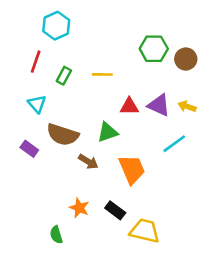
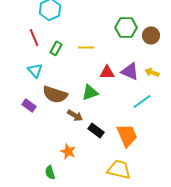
red line: (36, 62) -> (34, 37), turned -42
orange trapezoid: (132, 169) -> (127, 135), moved
black rectangle: (115, 210) -> (96, 130), moved

